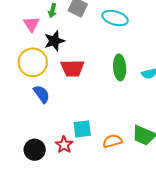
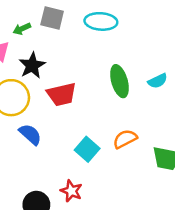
green arrow: (52, 11) -> (22, 29), turned 64
cyan square: (82, 129) -> (87, 149), moved, turned -30
orange semicircle: (112, 141) -> (125, 139), moved

